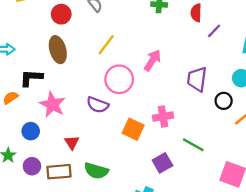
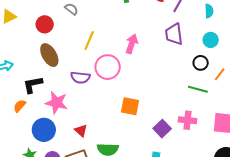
purple trapezoid: (197, 79) -> (174, 34), moved
purple semicircle: (98, 105) -> (80, 77), moved
pink cross: (163, 117) -> (188, 120), moved, turned 30
blue circle: (31, 131) -> (44, 130), size x1.5
green line: (193, 145) -> (198, 89), moved

